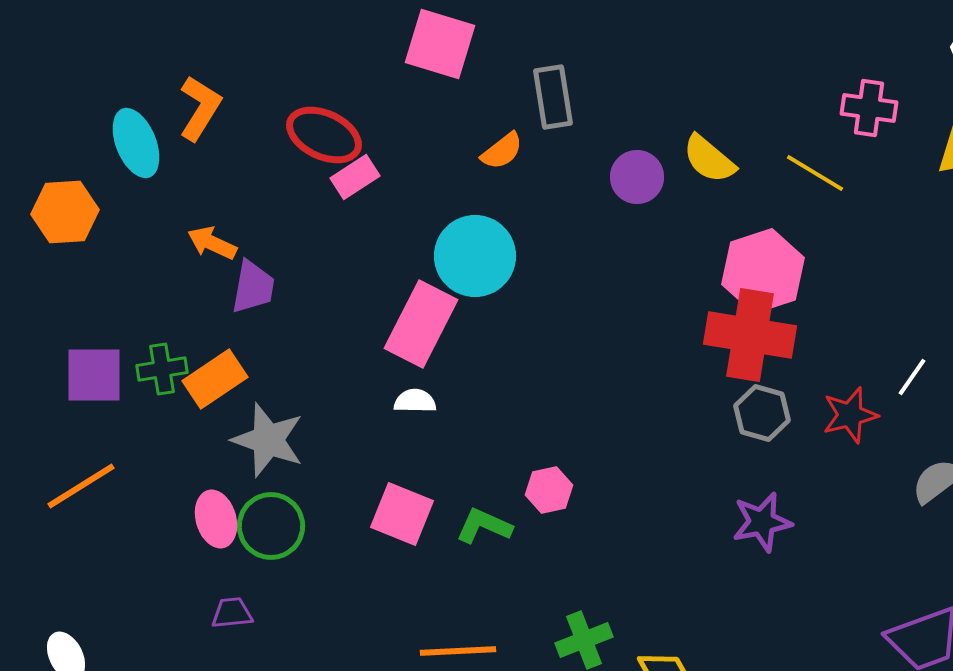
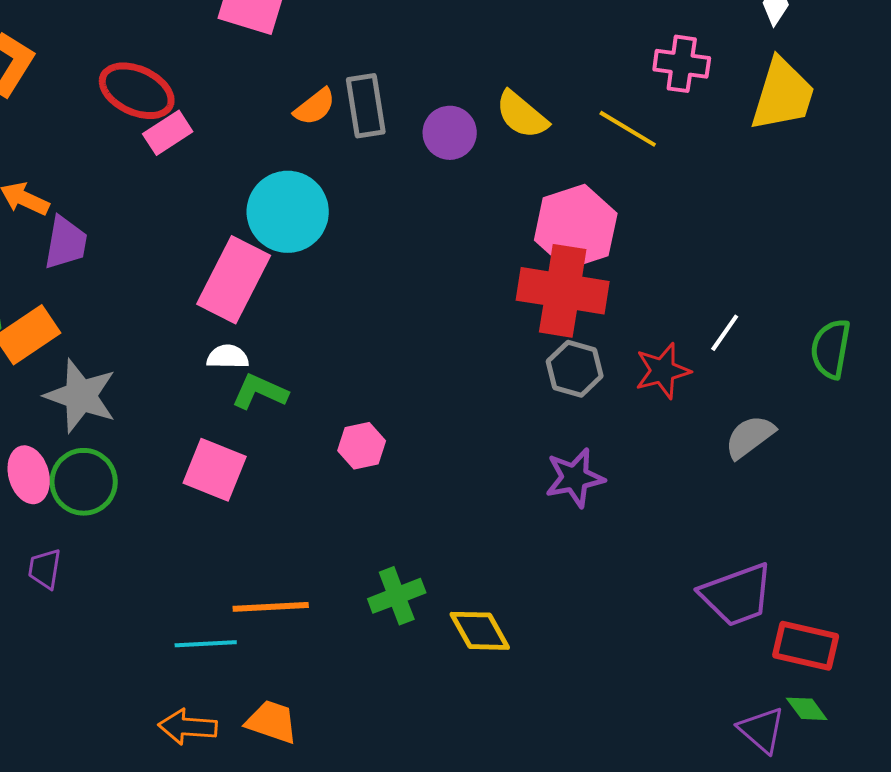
gray rectangle: (553, 97) -> (366, 106), moved
green L-shape: (484, 526) -> (260, 392), moved
purple trapezoid: (232, 613) -> (45, 569), turned -75

